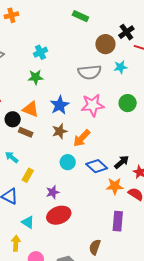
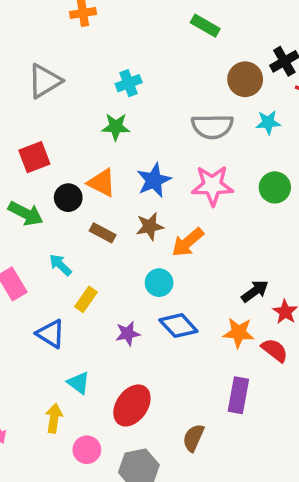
brown rectangle: (26, 132) -> (103, 233), moved
blue diamond: (97, 166) -> (178, 326), moved
red ellipse: (59, 215) -> (132, 405), moved, turned -40

